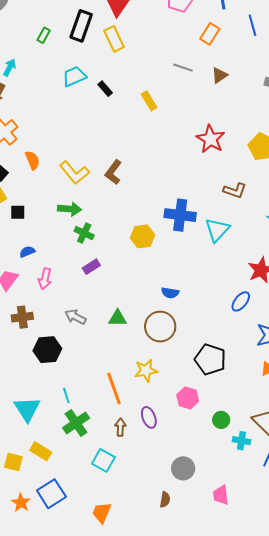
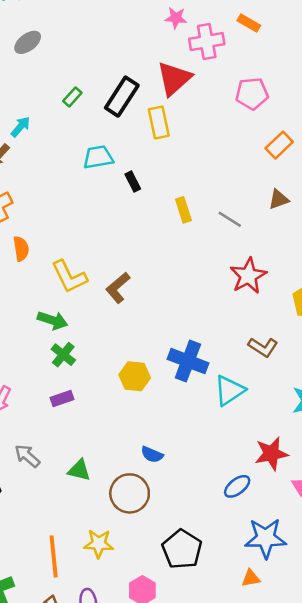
gray line: (183, 68) -> (230, 219), moved

